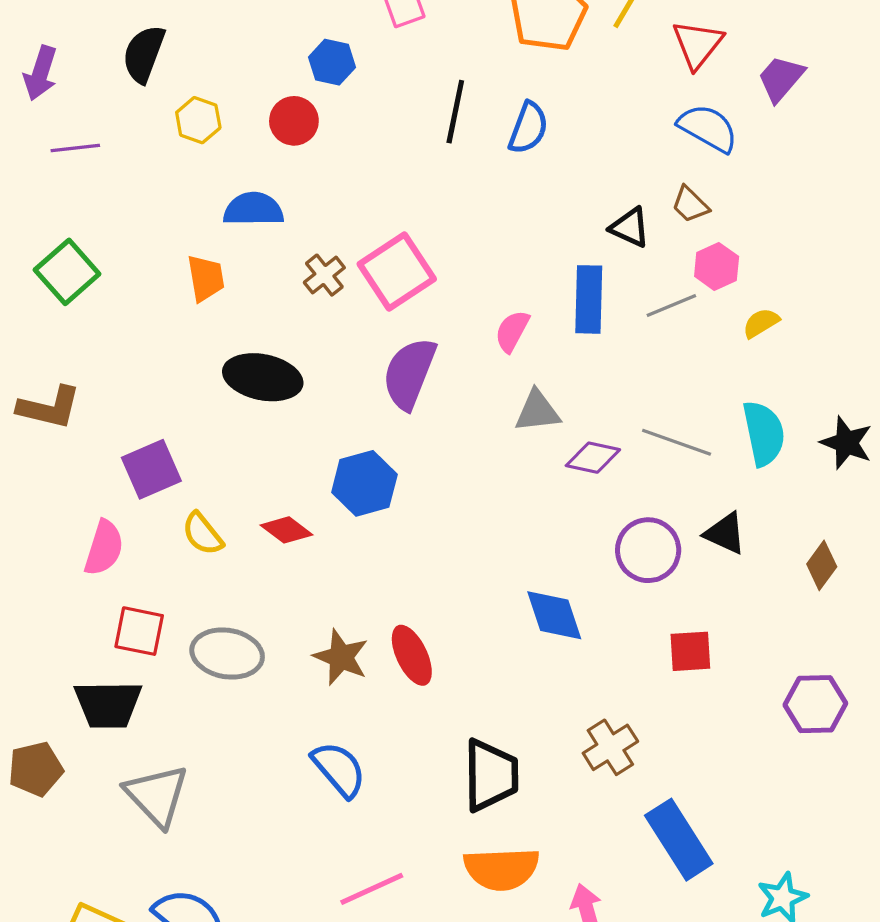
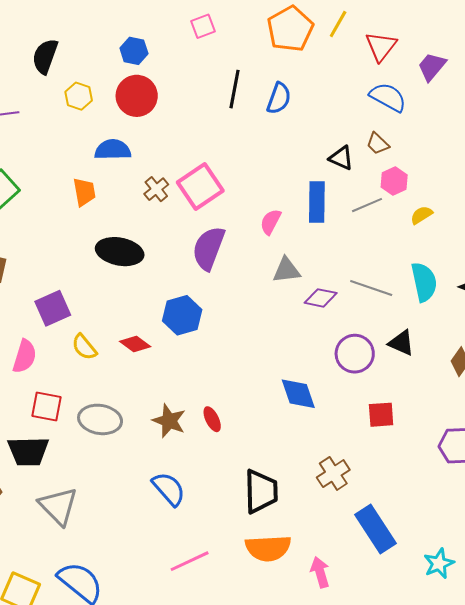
blue hexagon: (332, 62) -> (134, 51), moved
red circle: (294, 121) -> (137, 96), size x1.4
red ellipse: (412, 655) -> (212, 419), size x0.7

